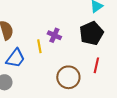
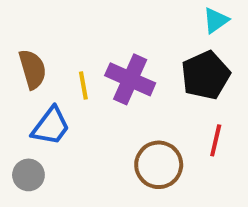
purple cross: (54, 35) -> (130, 79), size x1.6
yellow line: (39, 46) -> (83, 85), moved

